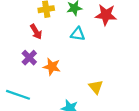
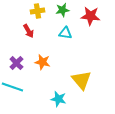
purple cross: (29, 58) -> (16, 63), moved
yellow triangle: (96, 87) -> (81, 80), size x1.5

